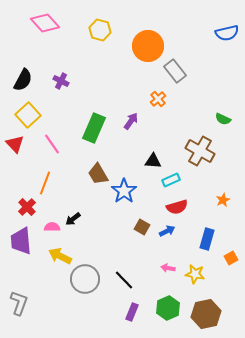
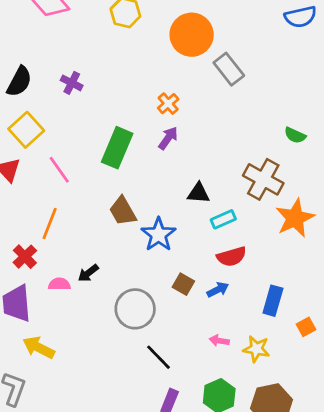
orange cross: (158, 99) -> (168, 104), moved
orange star: (223, 200) -> (295, 218), moved, size x2.0
yellow arrow: (60, 256) -> (39, 348), moved
gray circle: (85, 279) -> (135, 309), moved

